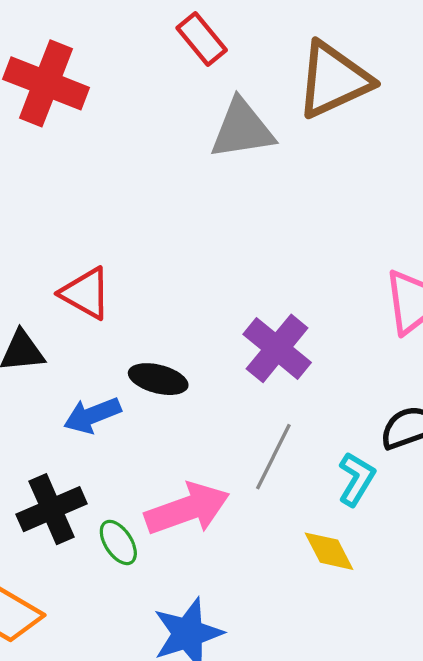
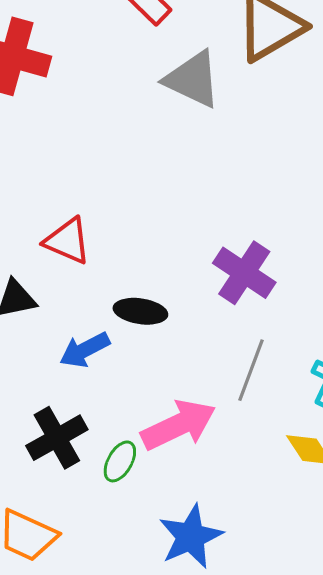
gray triangle: (242, 129) -> (193, 79), turned 40
green ellipse: (118, 542) -> (120, 461), turned 69

